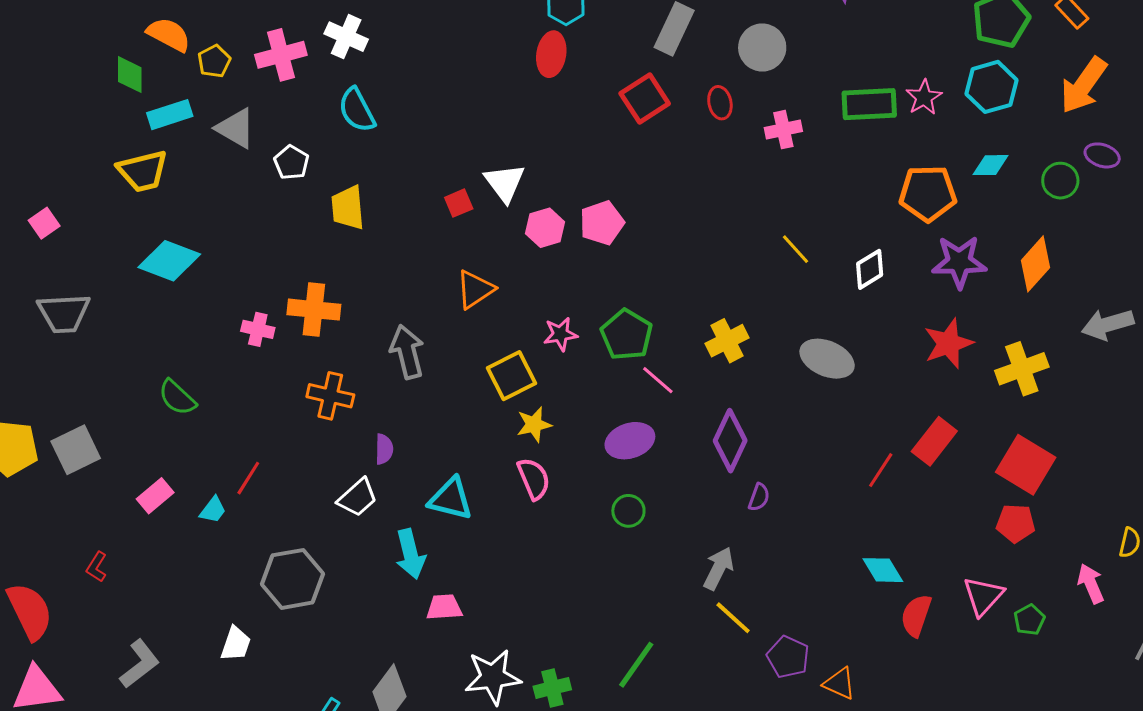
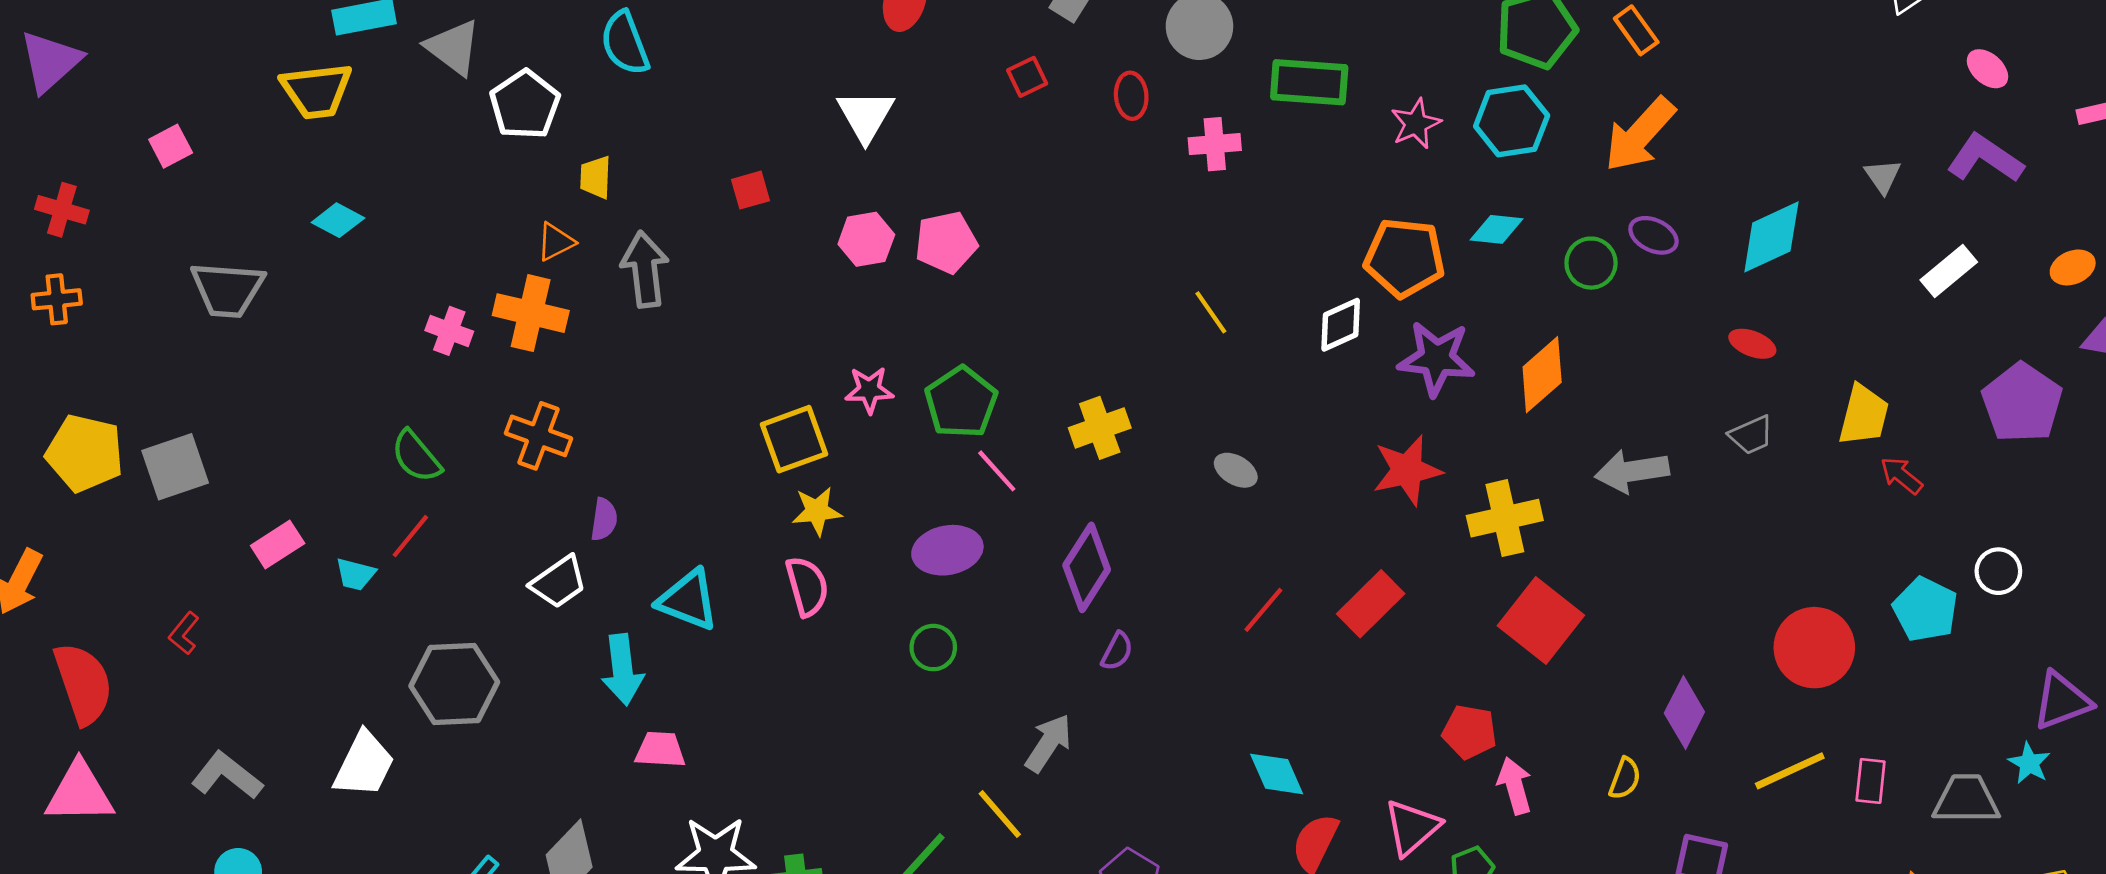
red square: (645, 99) -> (1027, 77), size x0.6
green rectangle: (869, 104) -> (1309, 82), moved
white pentagon: (291, 162) -> (525, 105), size x1.4
white triangle: (505, 183) -> (866, 116), moved
yellow trapezoid: (348, 208) -> (595, 177), size x0.7
cyan diamond: (169, 261) -> (338, 220), size x0.6
white diamond: (870, 269) -> (1341, 325), moved
orange triangle: (475, 289) -> (556, 242), moved, size x0.7
gray trapezoid: (64, 313) -> (227, 289), moved
gray arrow: (407, 352) -> (645, 269), moved
gray ellipse: (827, 359) -> (1236, 470), size x0.6
green semicircle: (177, 398) -> (416, 456), moved
red square: (1026, 465) -> (1541, 620), moved
red line: (881, 470) -> (1263, 610), moved
cyan trapezoid: (213, 510) -> (356, 574), turned 60
pink arrow: (1091, 584) -> (1515, 786), moved
yellow line: (733, 618) -> (1000, 814), moved
white trapezoid: (236, 644) -> (364, 765), size x1.4
gray L-shape: (140, 664) -> (227, 776), turned -111

